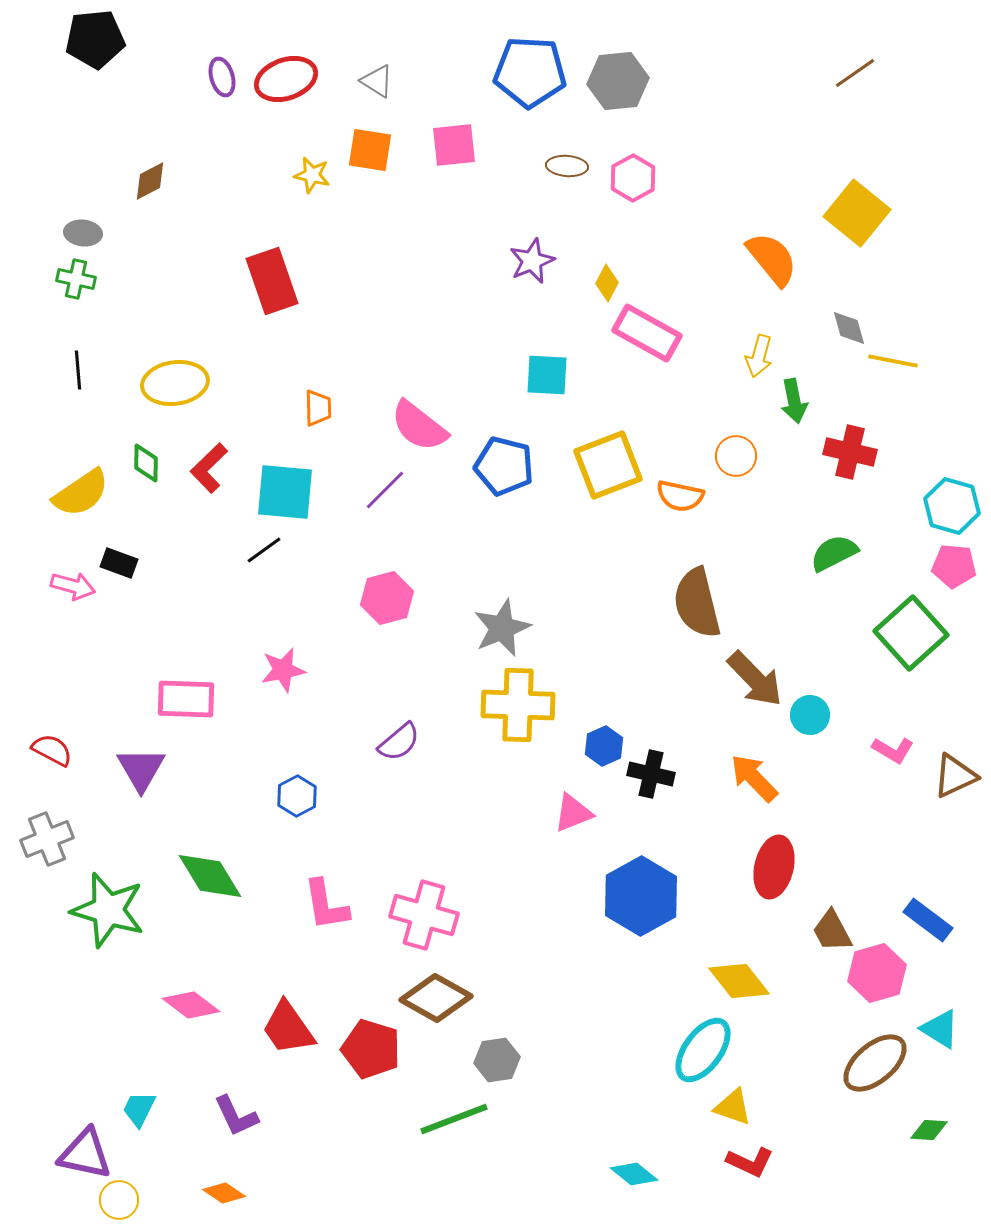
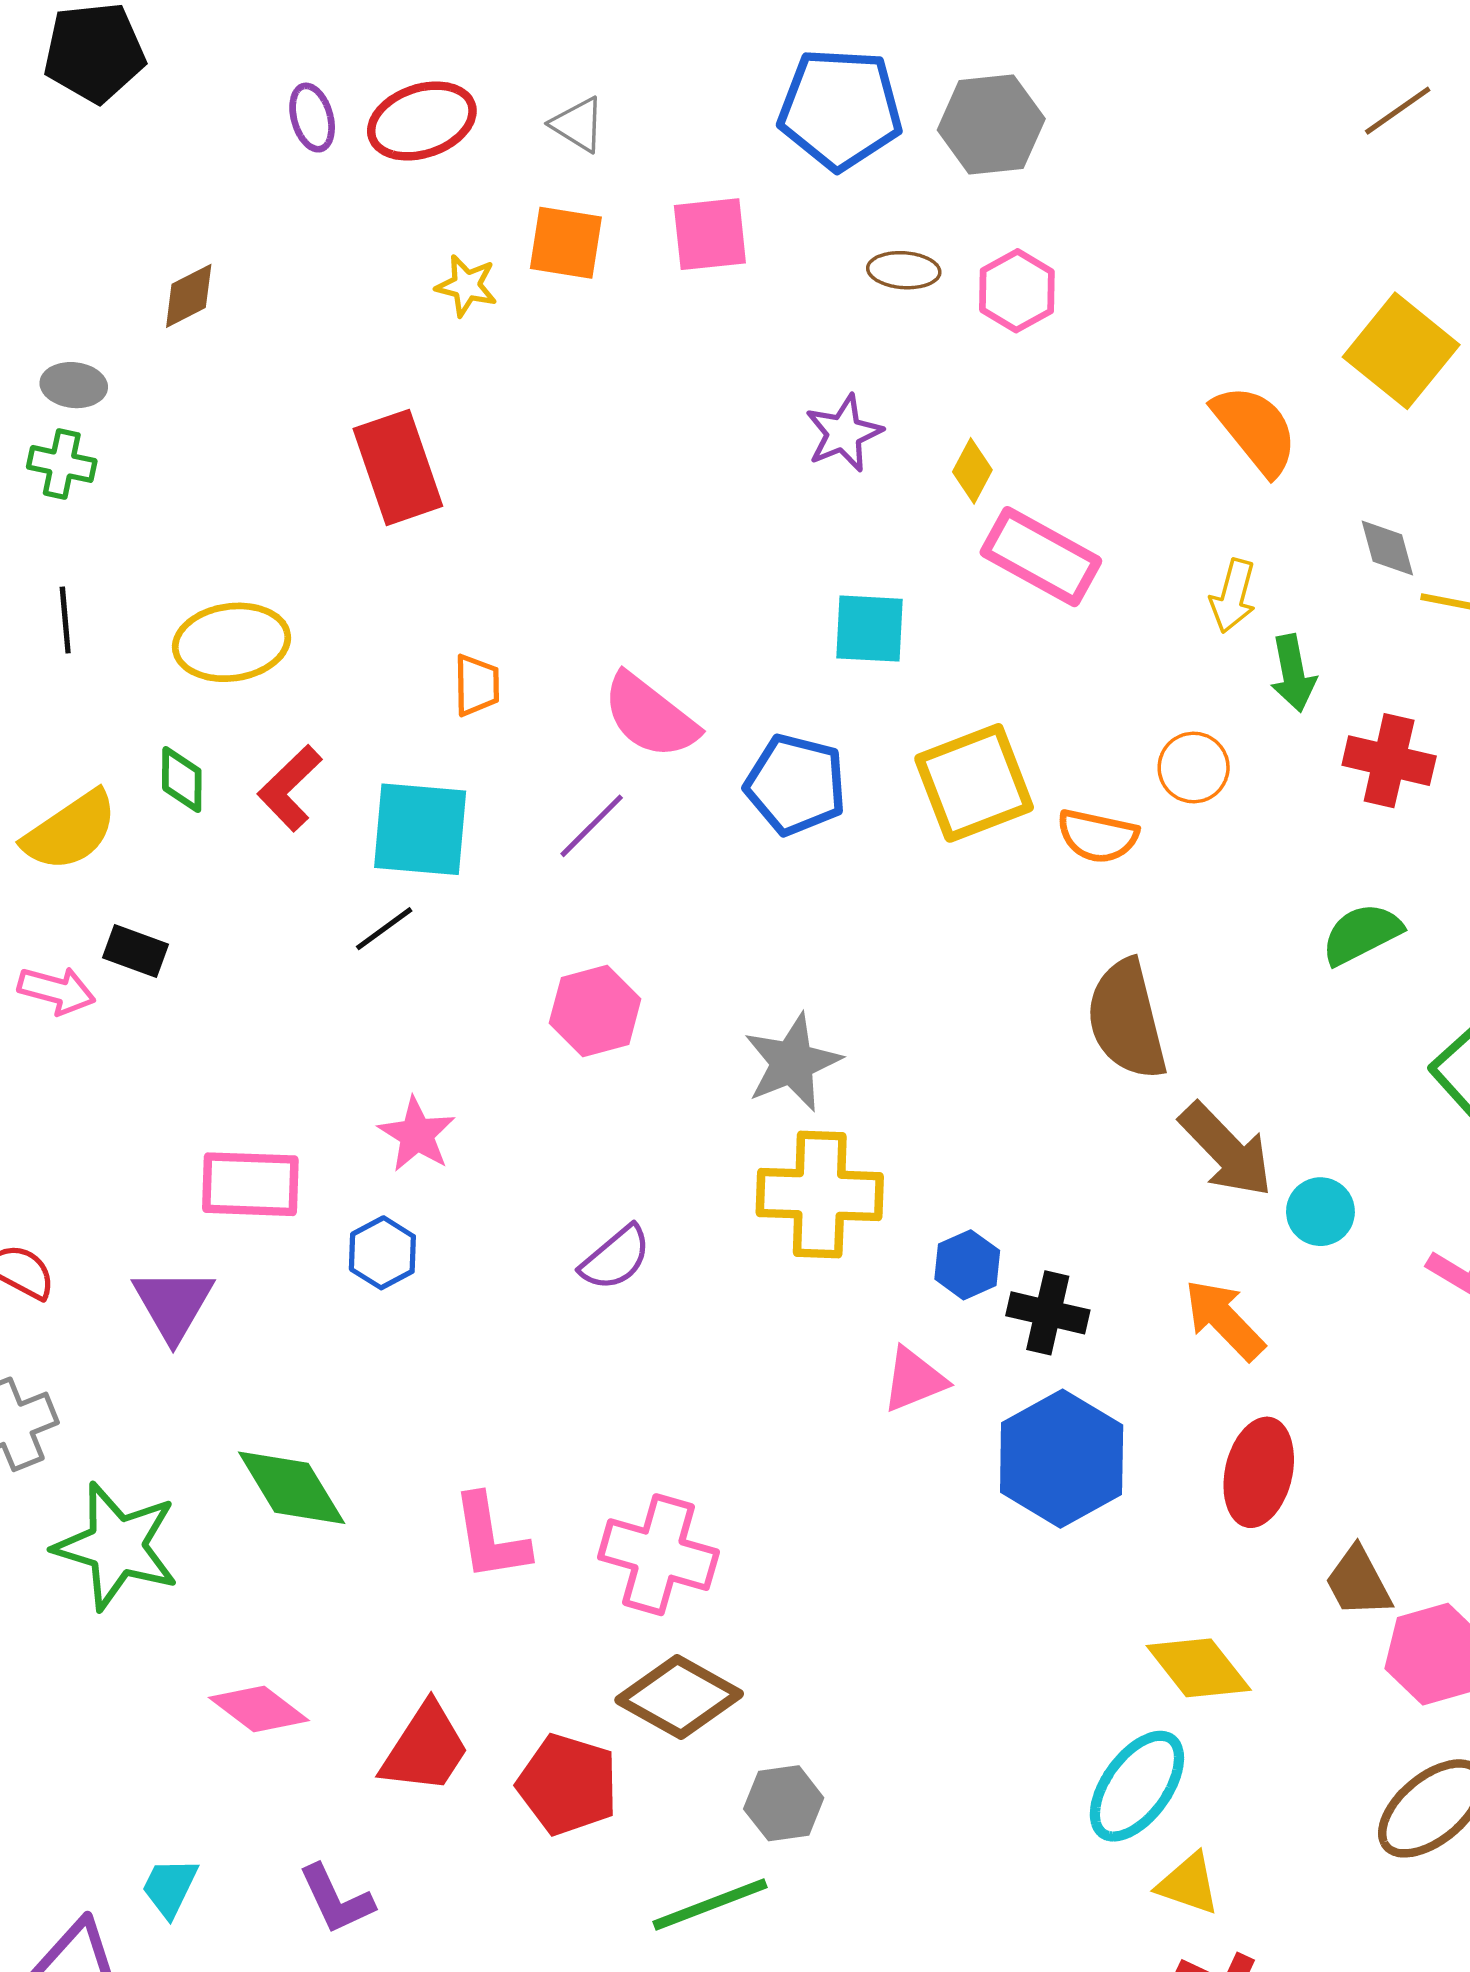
pink star: (283, 670) -> (417, 1134), turned -30
blue hexagon: (297, 796) -> (382, 1253), moved
blue hexagon: (641, 896) -> (1062, 1459), moved
red trapezoid: (288, 1028) -> (425, 1748), turned -112

